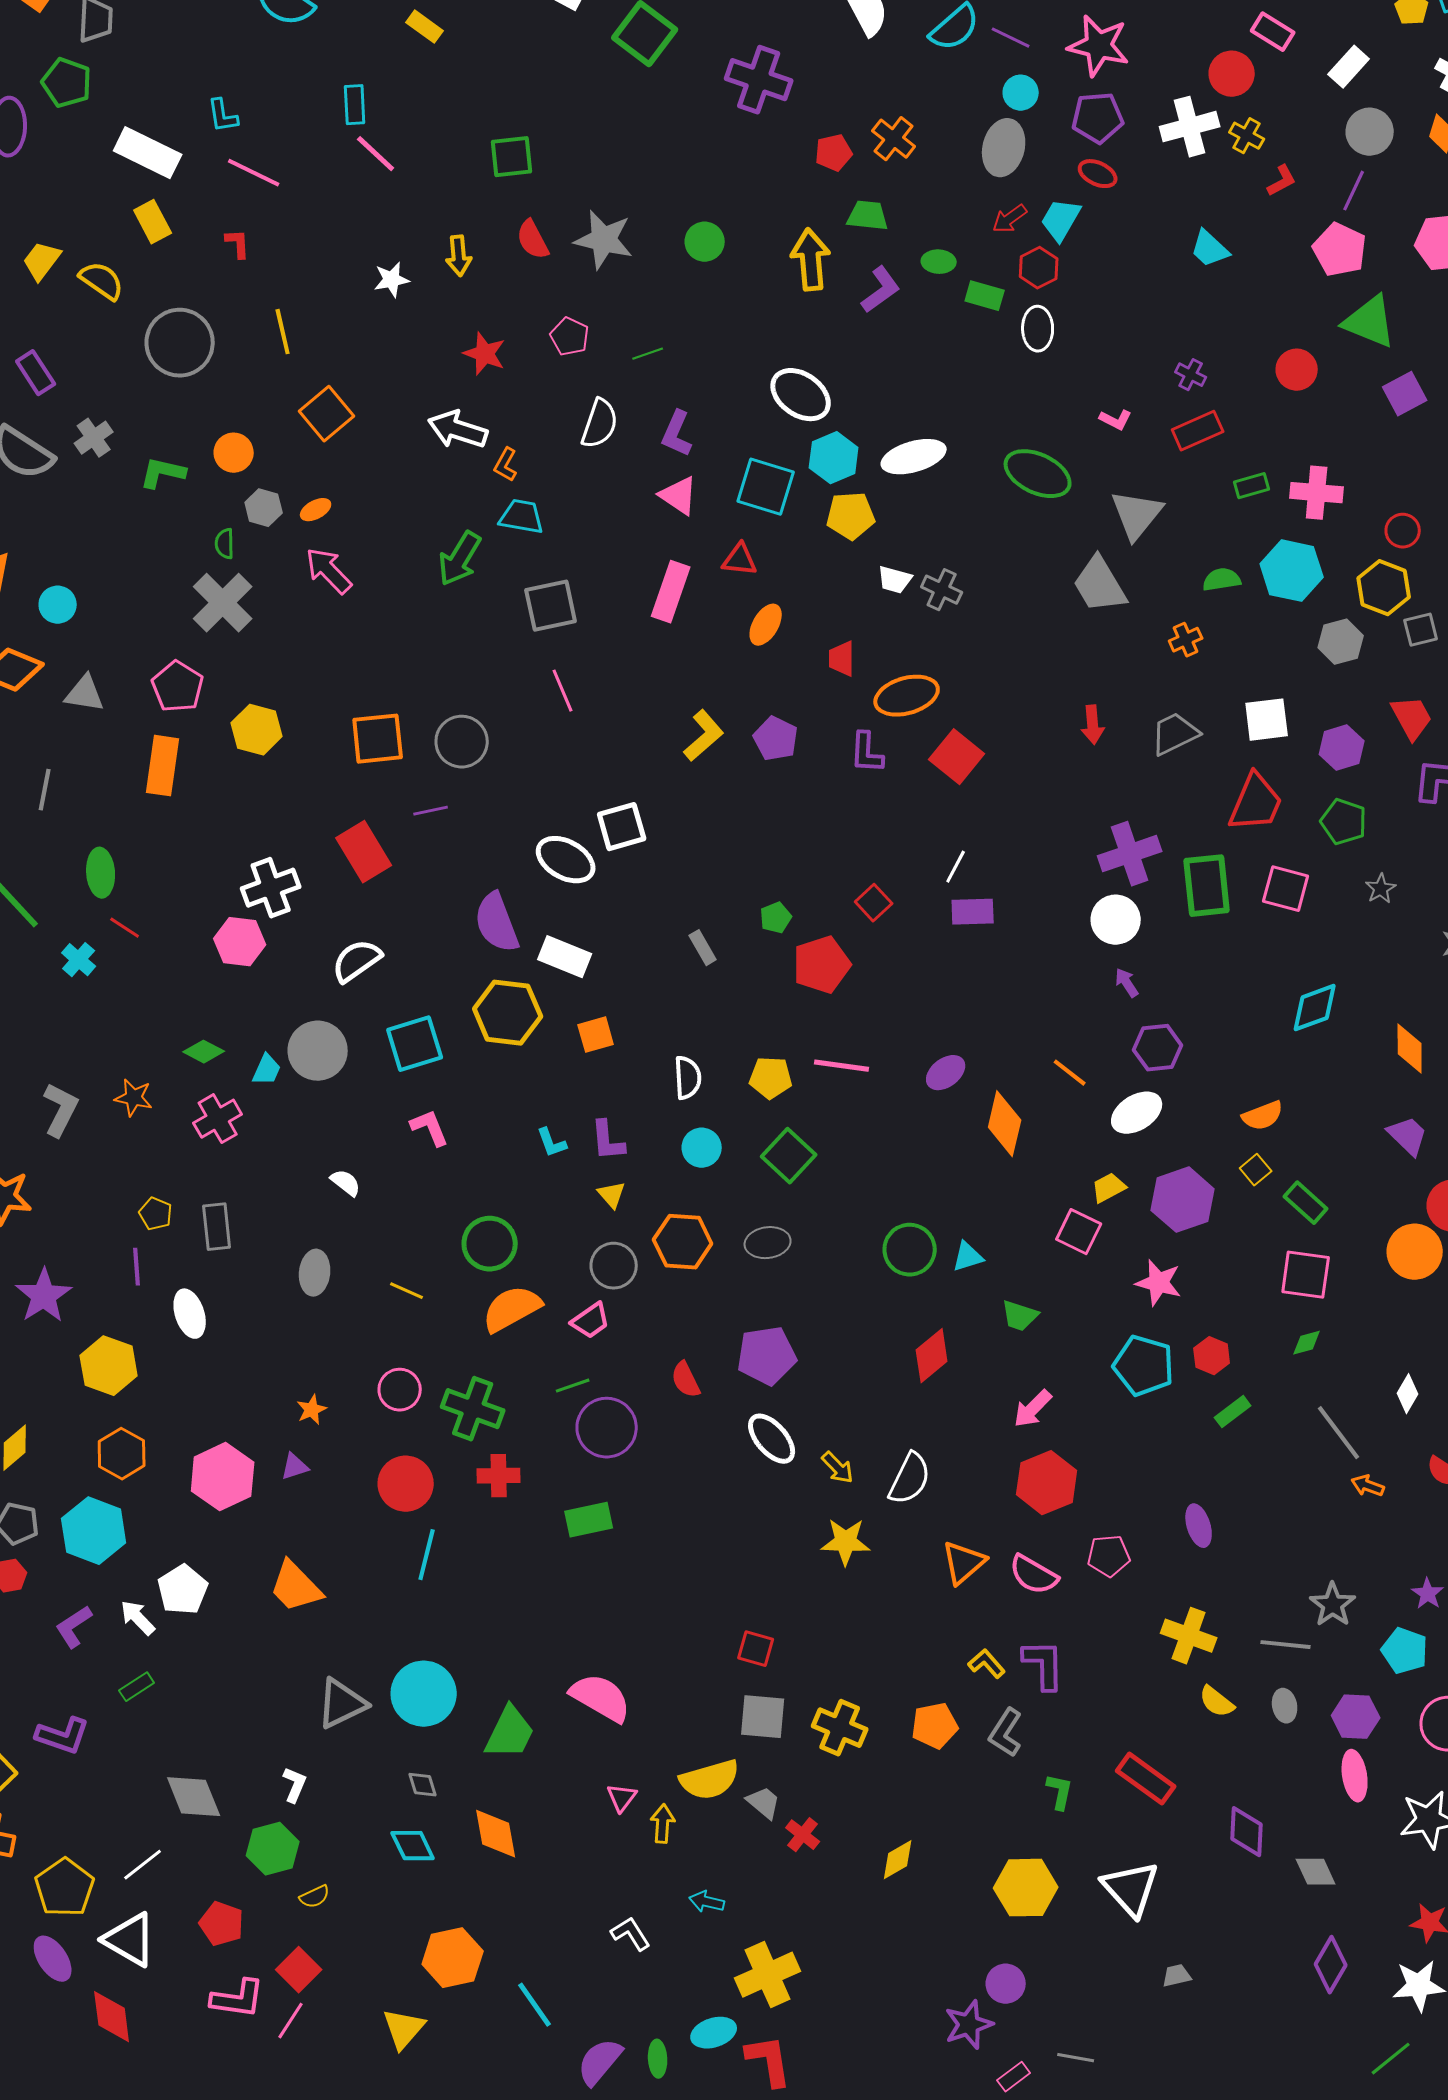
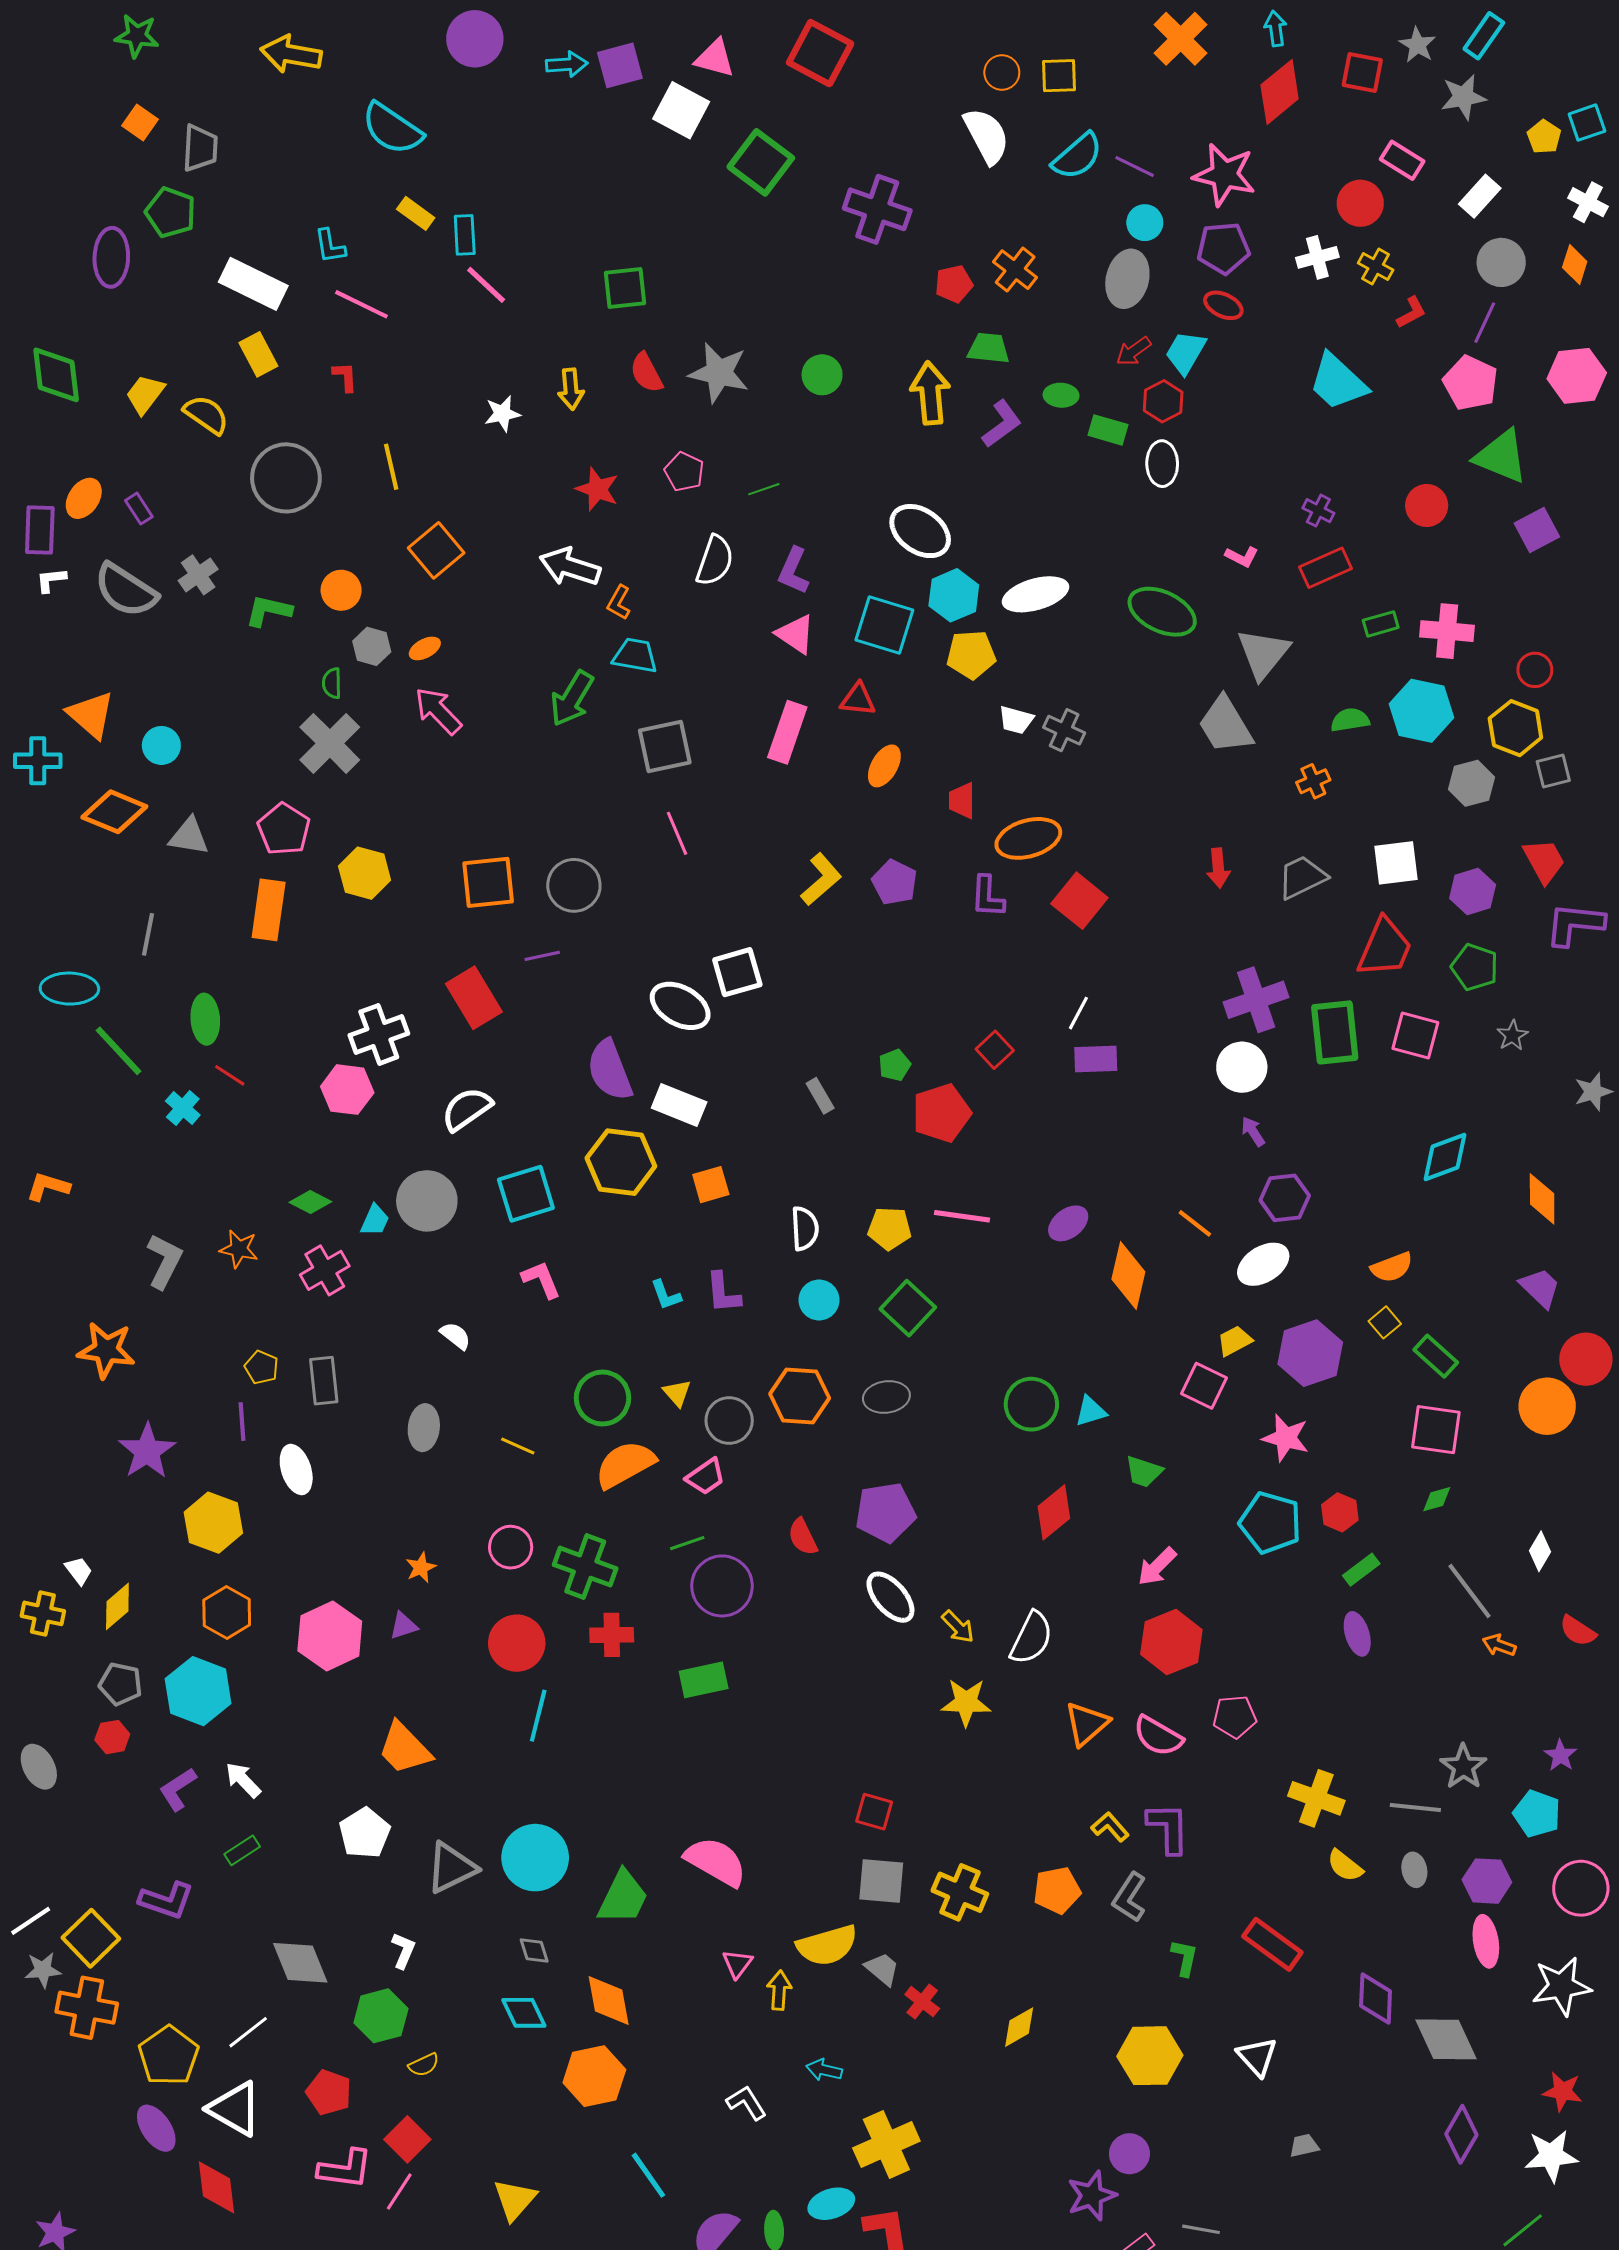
yellow rectangle: (425, 27) -> (416, 213), moved
white cross: (1190, 127) -> (1317, 257), size x0.7
cyan trapezoid: (1210, 249) -> (1338, 382), size x1.5
purple rectangle: (36, 373) -> (139, 509), size x0.7
yellow triangle: (612, 1195) -> (677, 1393), moved
purple ellipse: (1199, 1526) -> (1357, 1634), moved
white pentagon: (183, 1590) -> (365, 1833), moved
gray diamond: (1316, 1872) -> (1446, 2039), size x1.5
white triangle: (1131, 1889) -> (1257, 2057), size x0.7
orange hexagon: (453, 1958) -> (594, 2076), moved

